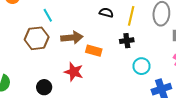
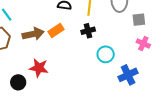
orange rectangle: (94, 51) -> (56, 30), moved, turned -42
black circle: (44, 87) -> (18, 82), moved

